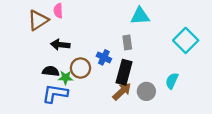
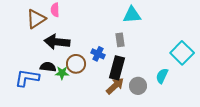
cyan square: (186, 40) -> (182, 53), moved
black arrow: (60, 45) -> (57, 42), size x1.4
blue L-shape: (55, 94) -> (27, 78), moved

